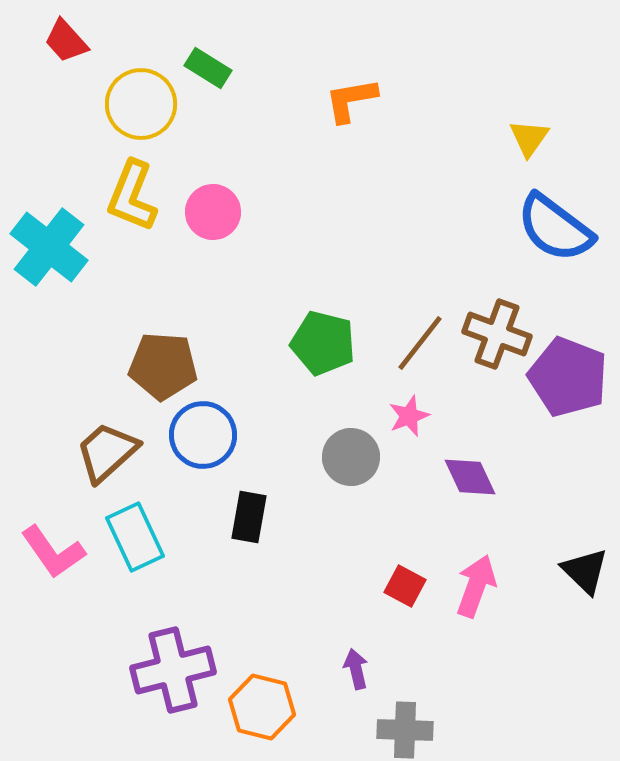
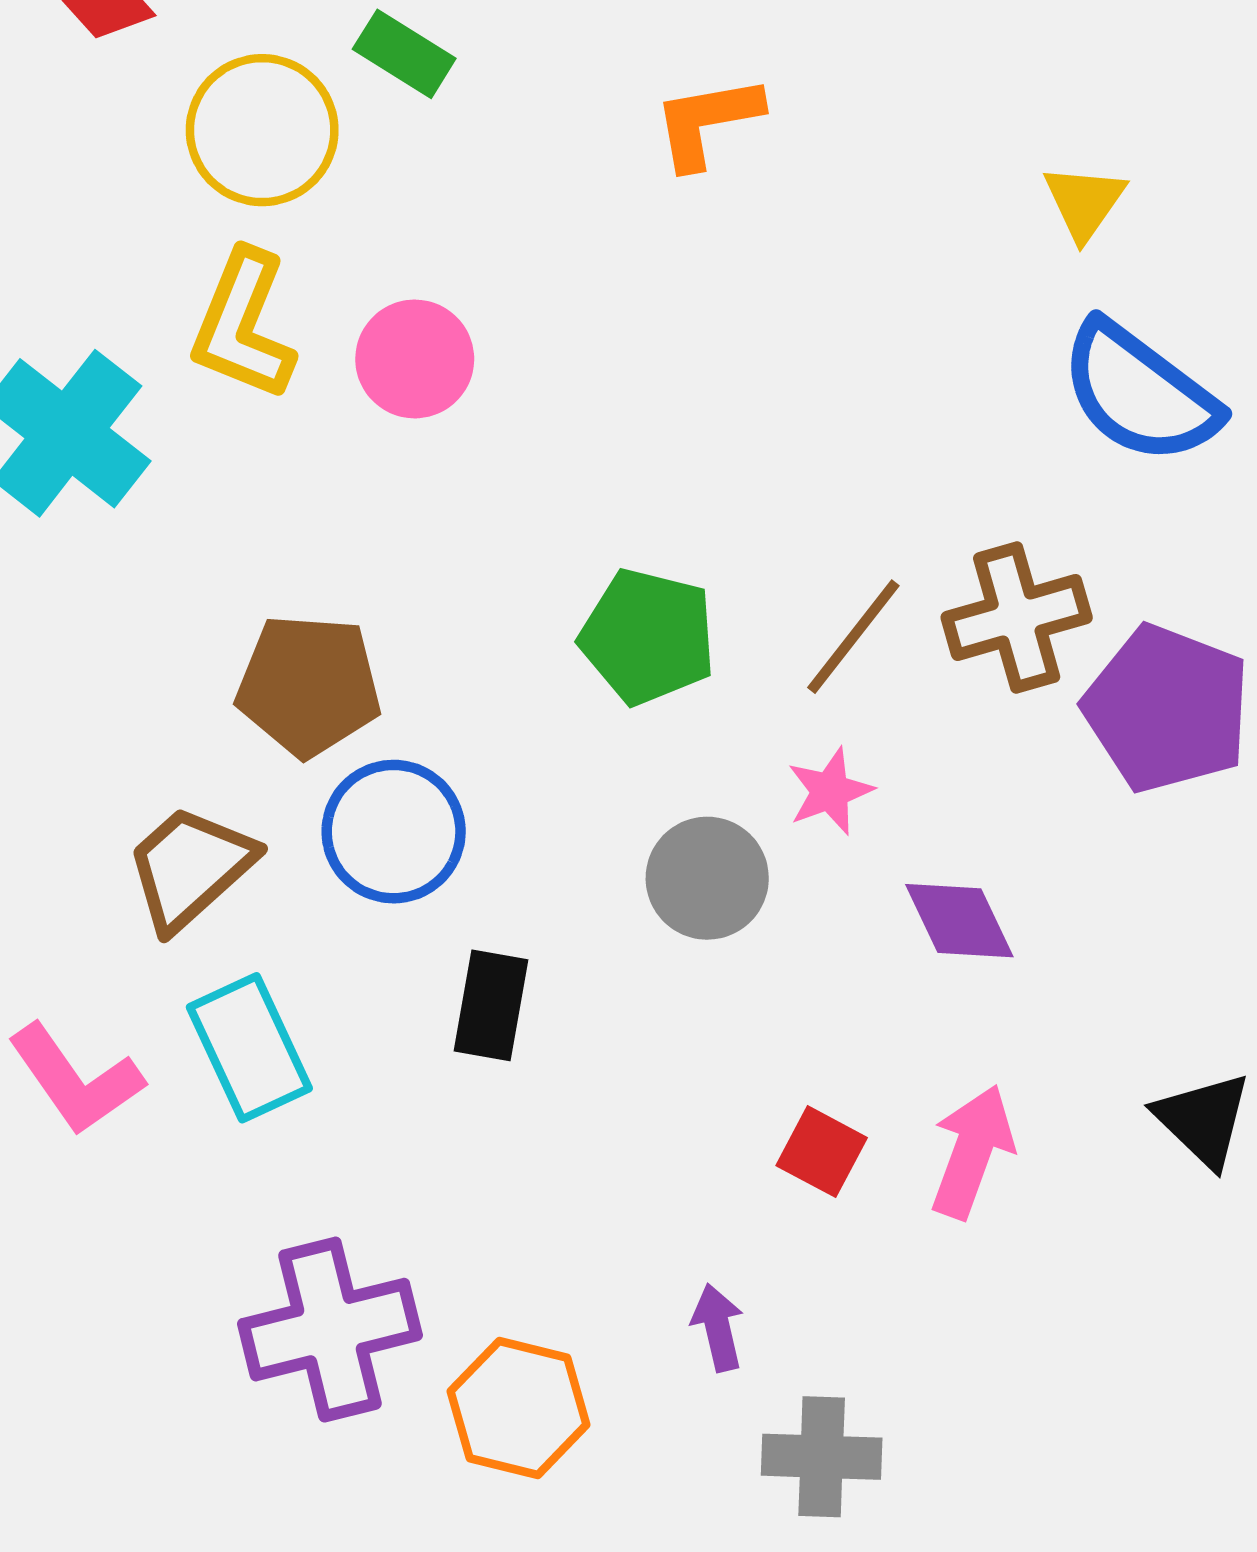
brown cross: (497, 334) -> (1017, 618), turned -36

